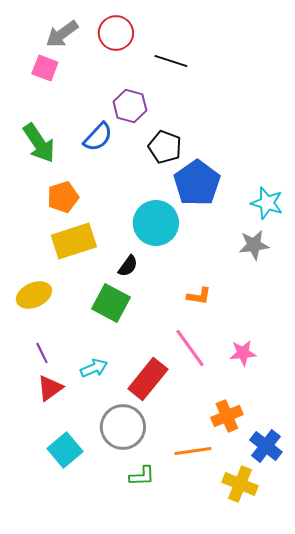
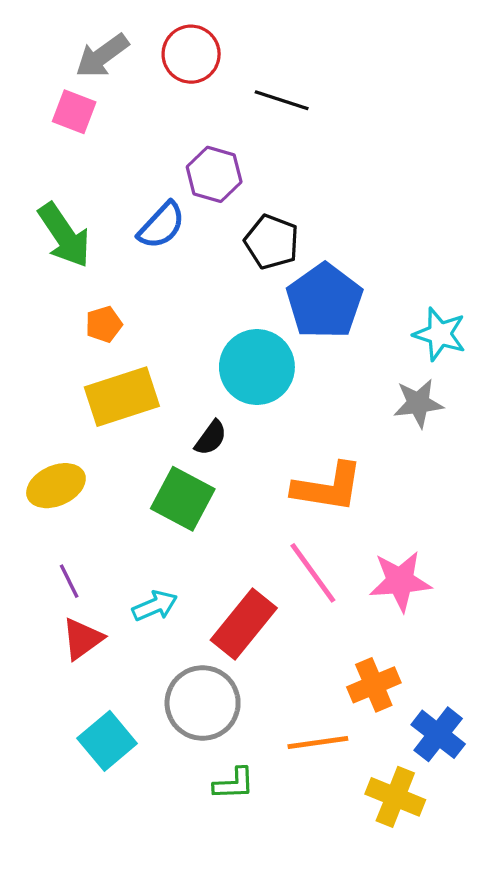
orange pentagon: (63, 197) -> (104, 324), size x0.7
orange L-shape: (199, 296) -> (328, 487), size x1.8
pink star: (243, 353) -> (400, 581), size x1.4

